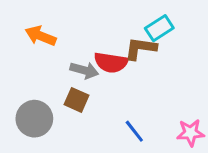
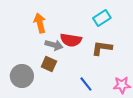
orange arrow: (41, 36) -> (40, 23), moved, turned 54
brown L-shape: (141, 48) -> (102, 48), moved

